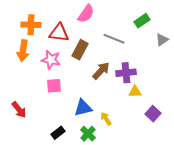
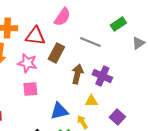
brown arrow: (101, 71) -> (77, 74), turned -30
purple cross: (126, 73) -> (102, 76), turned 30
yellow triangle: (135, 92) -> (91, 101), moved
purple square: (153, 114) -> (117, 117), moved

